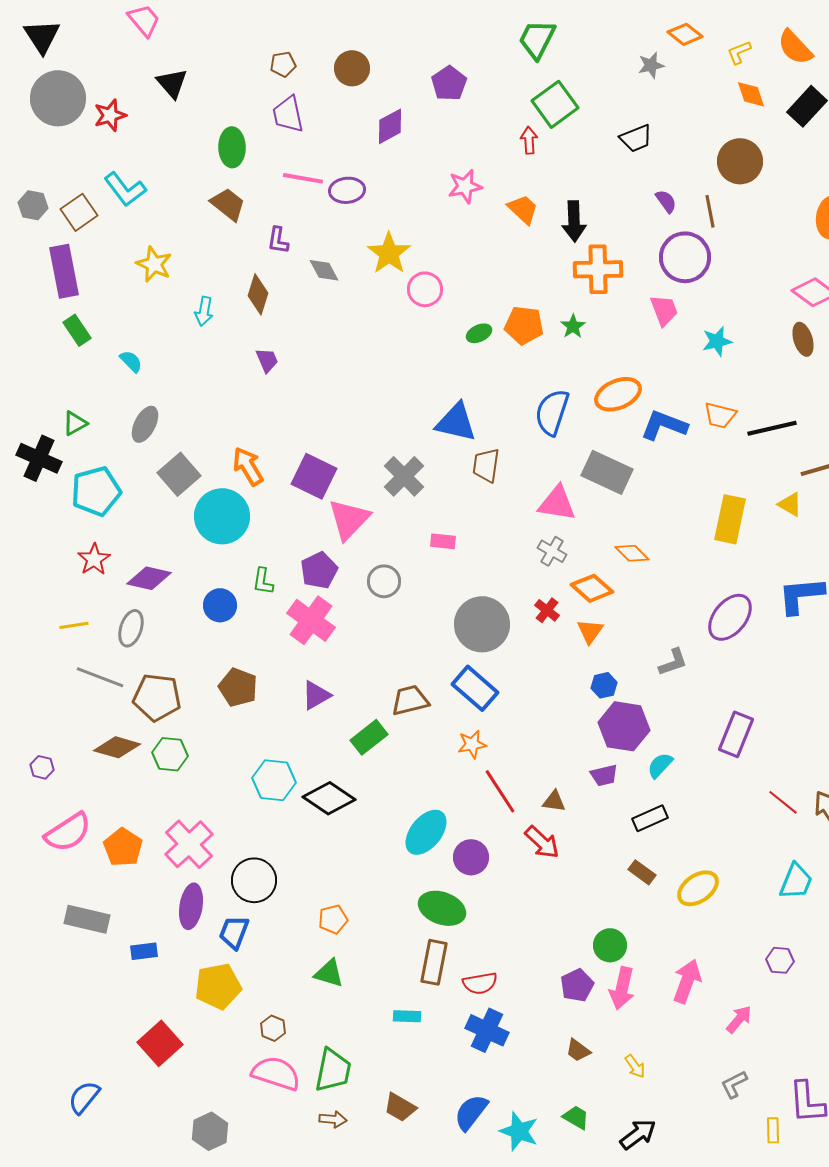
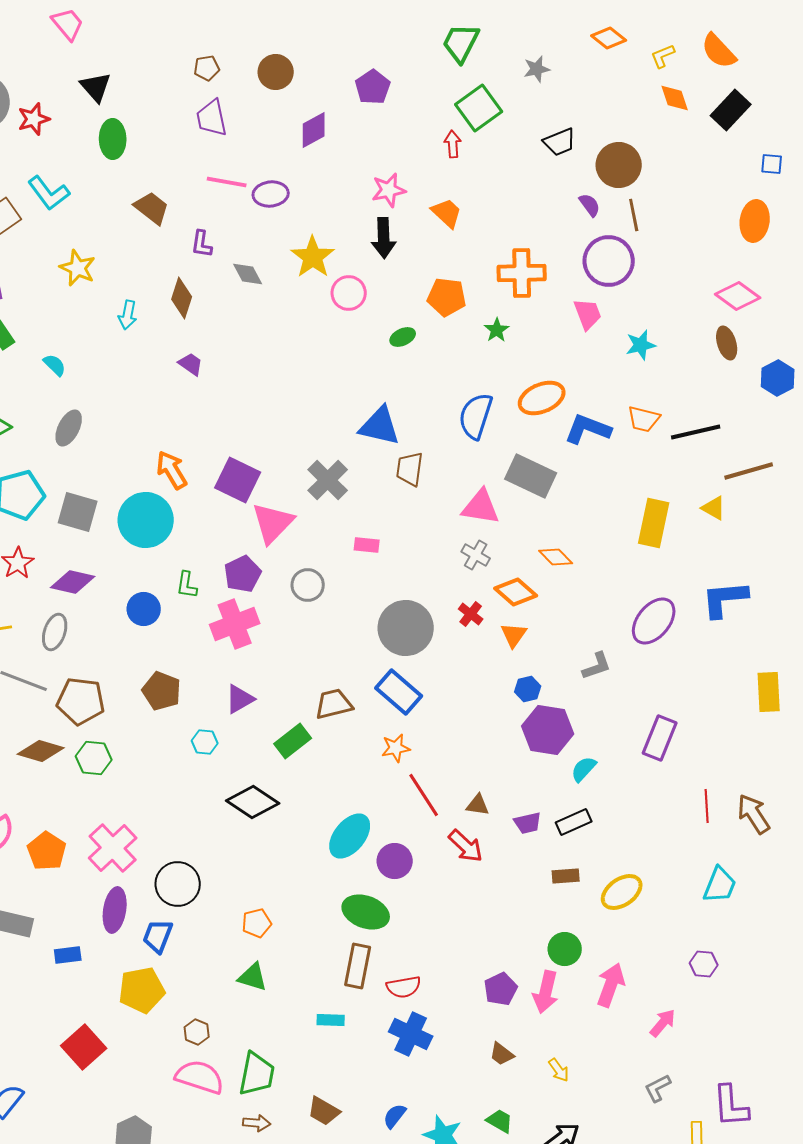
gray star: (651, 65) -> (537, 69), moved
green ellipse: (232, 147) -> (113, 139), moved
brown circle: (740, 161) -> (619, 165), moved
black arrow: (574, 221) -> (384, 238), moved
orange pentagon: (524, 325) -> (447, 297), moved
purple trapezoid: (267, 360) -> (191, 364), turned -32
gray square: (179, 474) -> (78, 512), moved, turned -33
pink cross: (311, 620) -> (235, 624), turned 33
purple trapezoid: (604, 775) -> (528, 823), moved
cyan hexagon: (274, 780) -> (205, 742), moved, size x0.6
red line: (783, 802) -> (707, 806), turned 48
brown rectangle: (642, 872) -> (566, 876), turned -40
green circle: (610, 945) -> (565, 949), moved
blue semicircle: (471, 1112) -> (395, 1116), size x0.7

